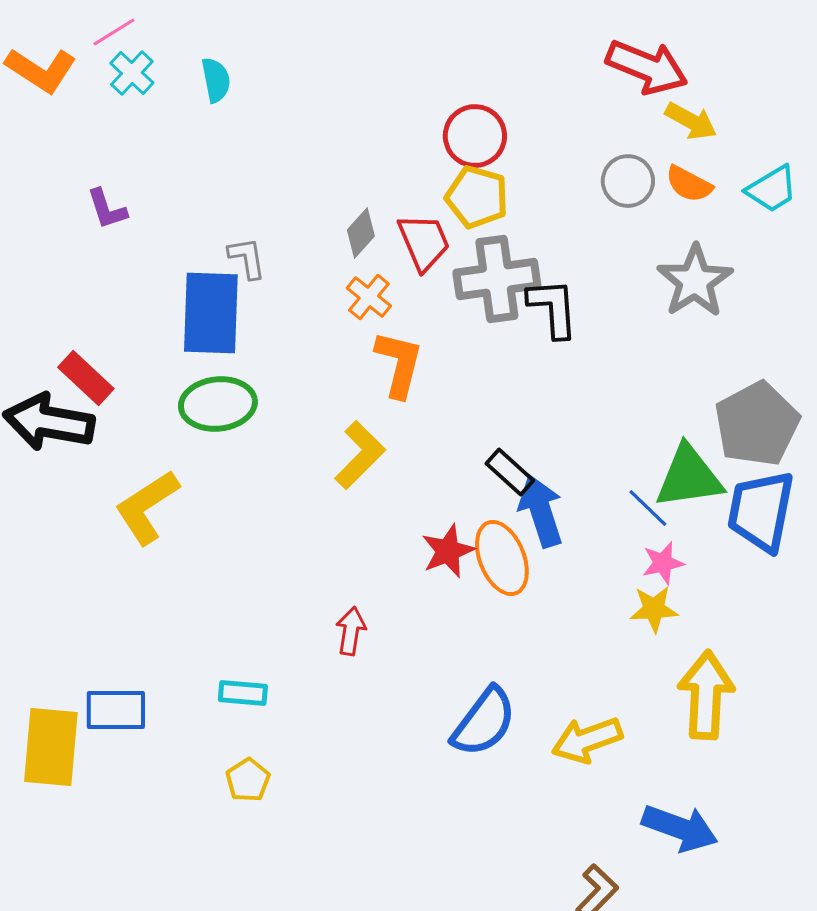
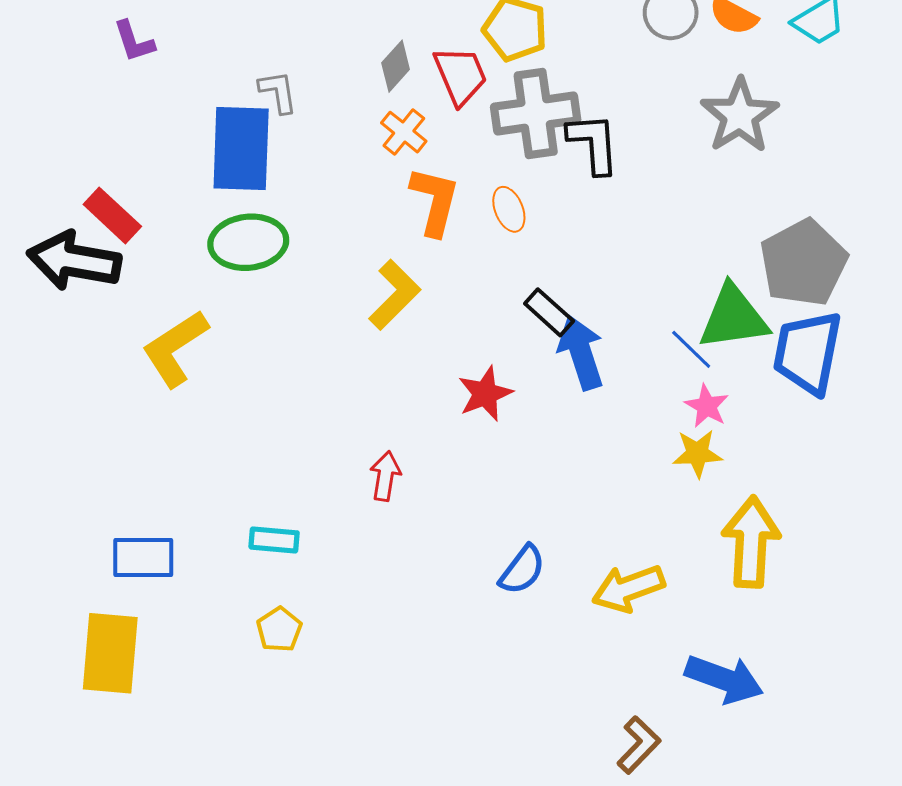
orange ellipse: (502, 558) -> (509, 209), moved, size x0.6
pink star: (663, 563) -> (707, 406), turned -30
blue semicircle: (484, 722) -> (522, 570), size x0.7
yellow rectangle: (51, 747) -> (110, 653), moved

